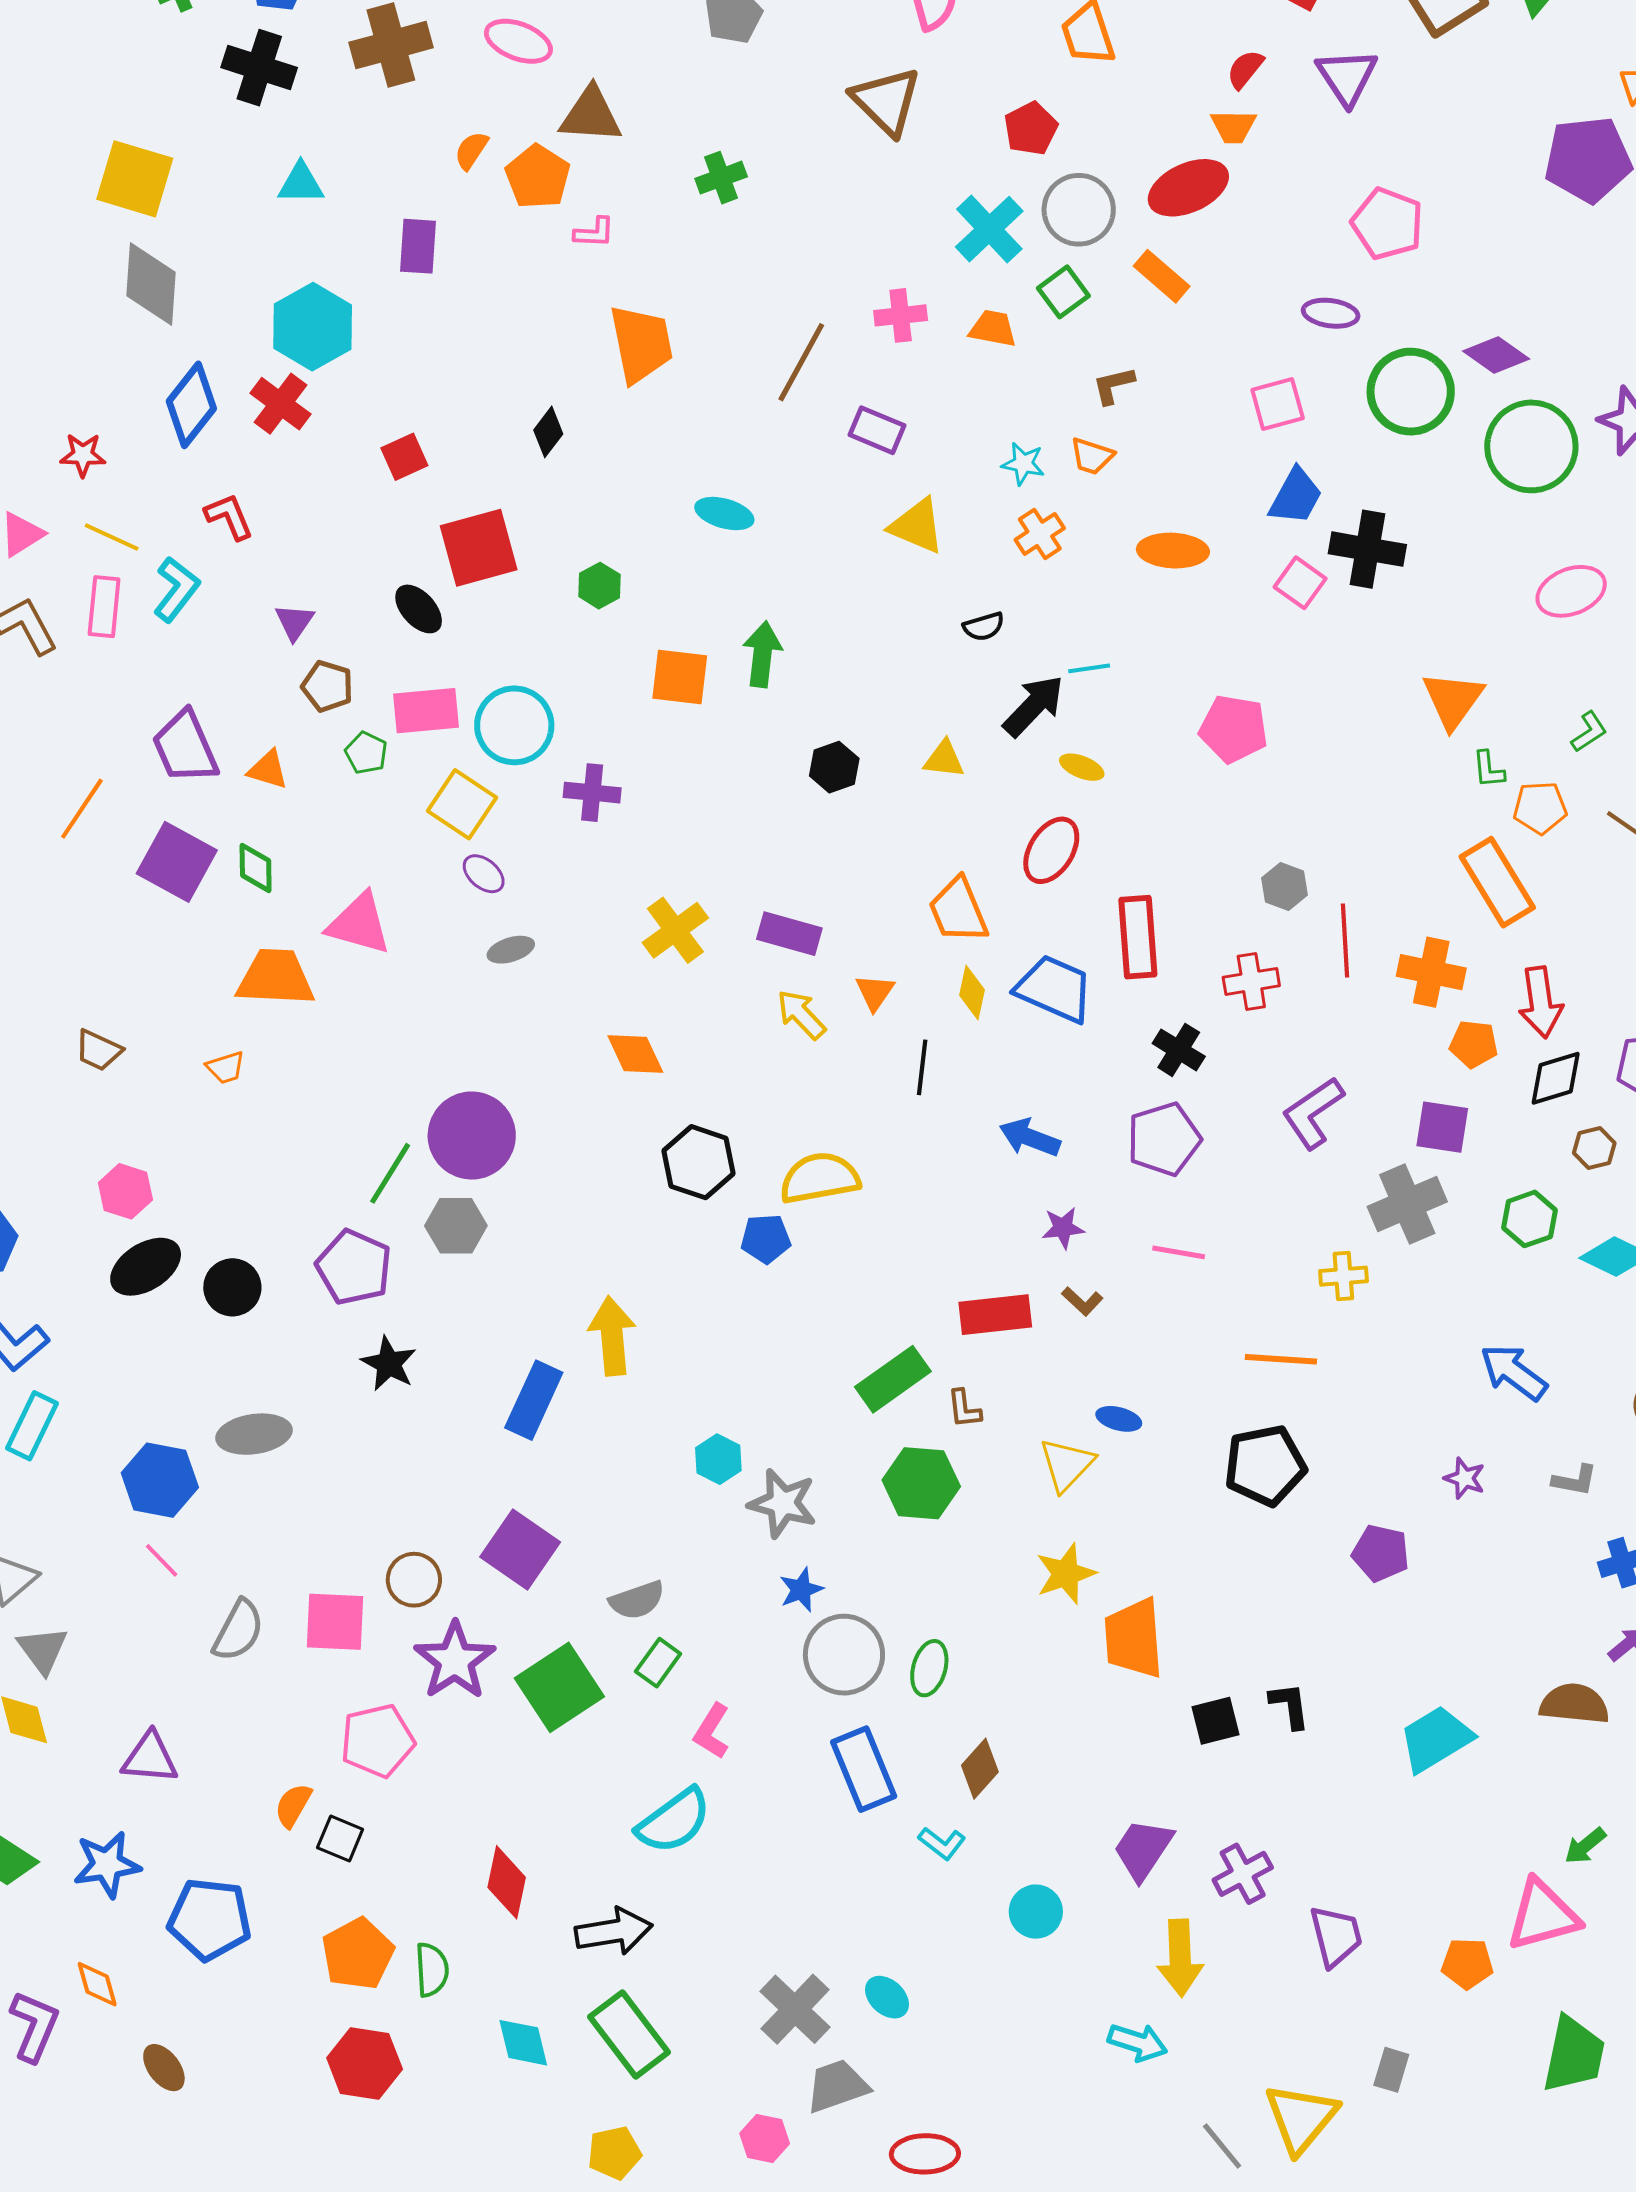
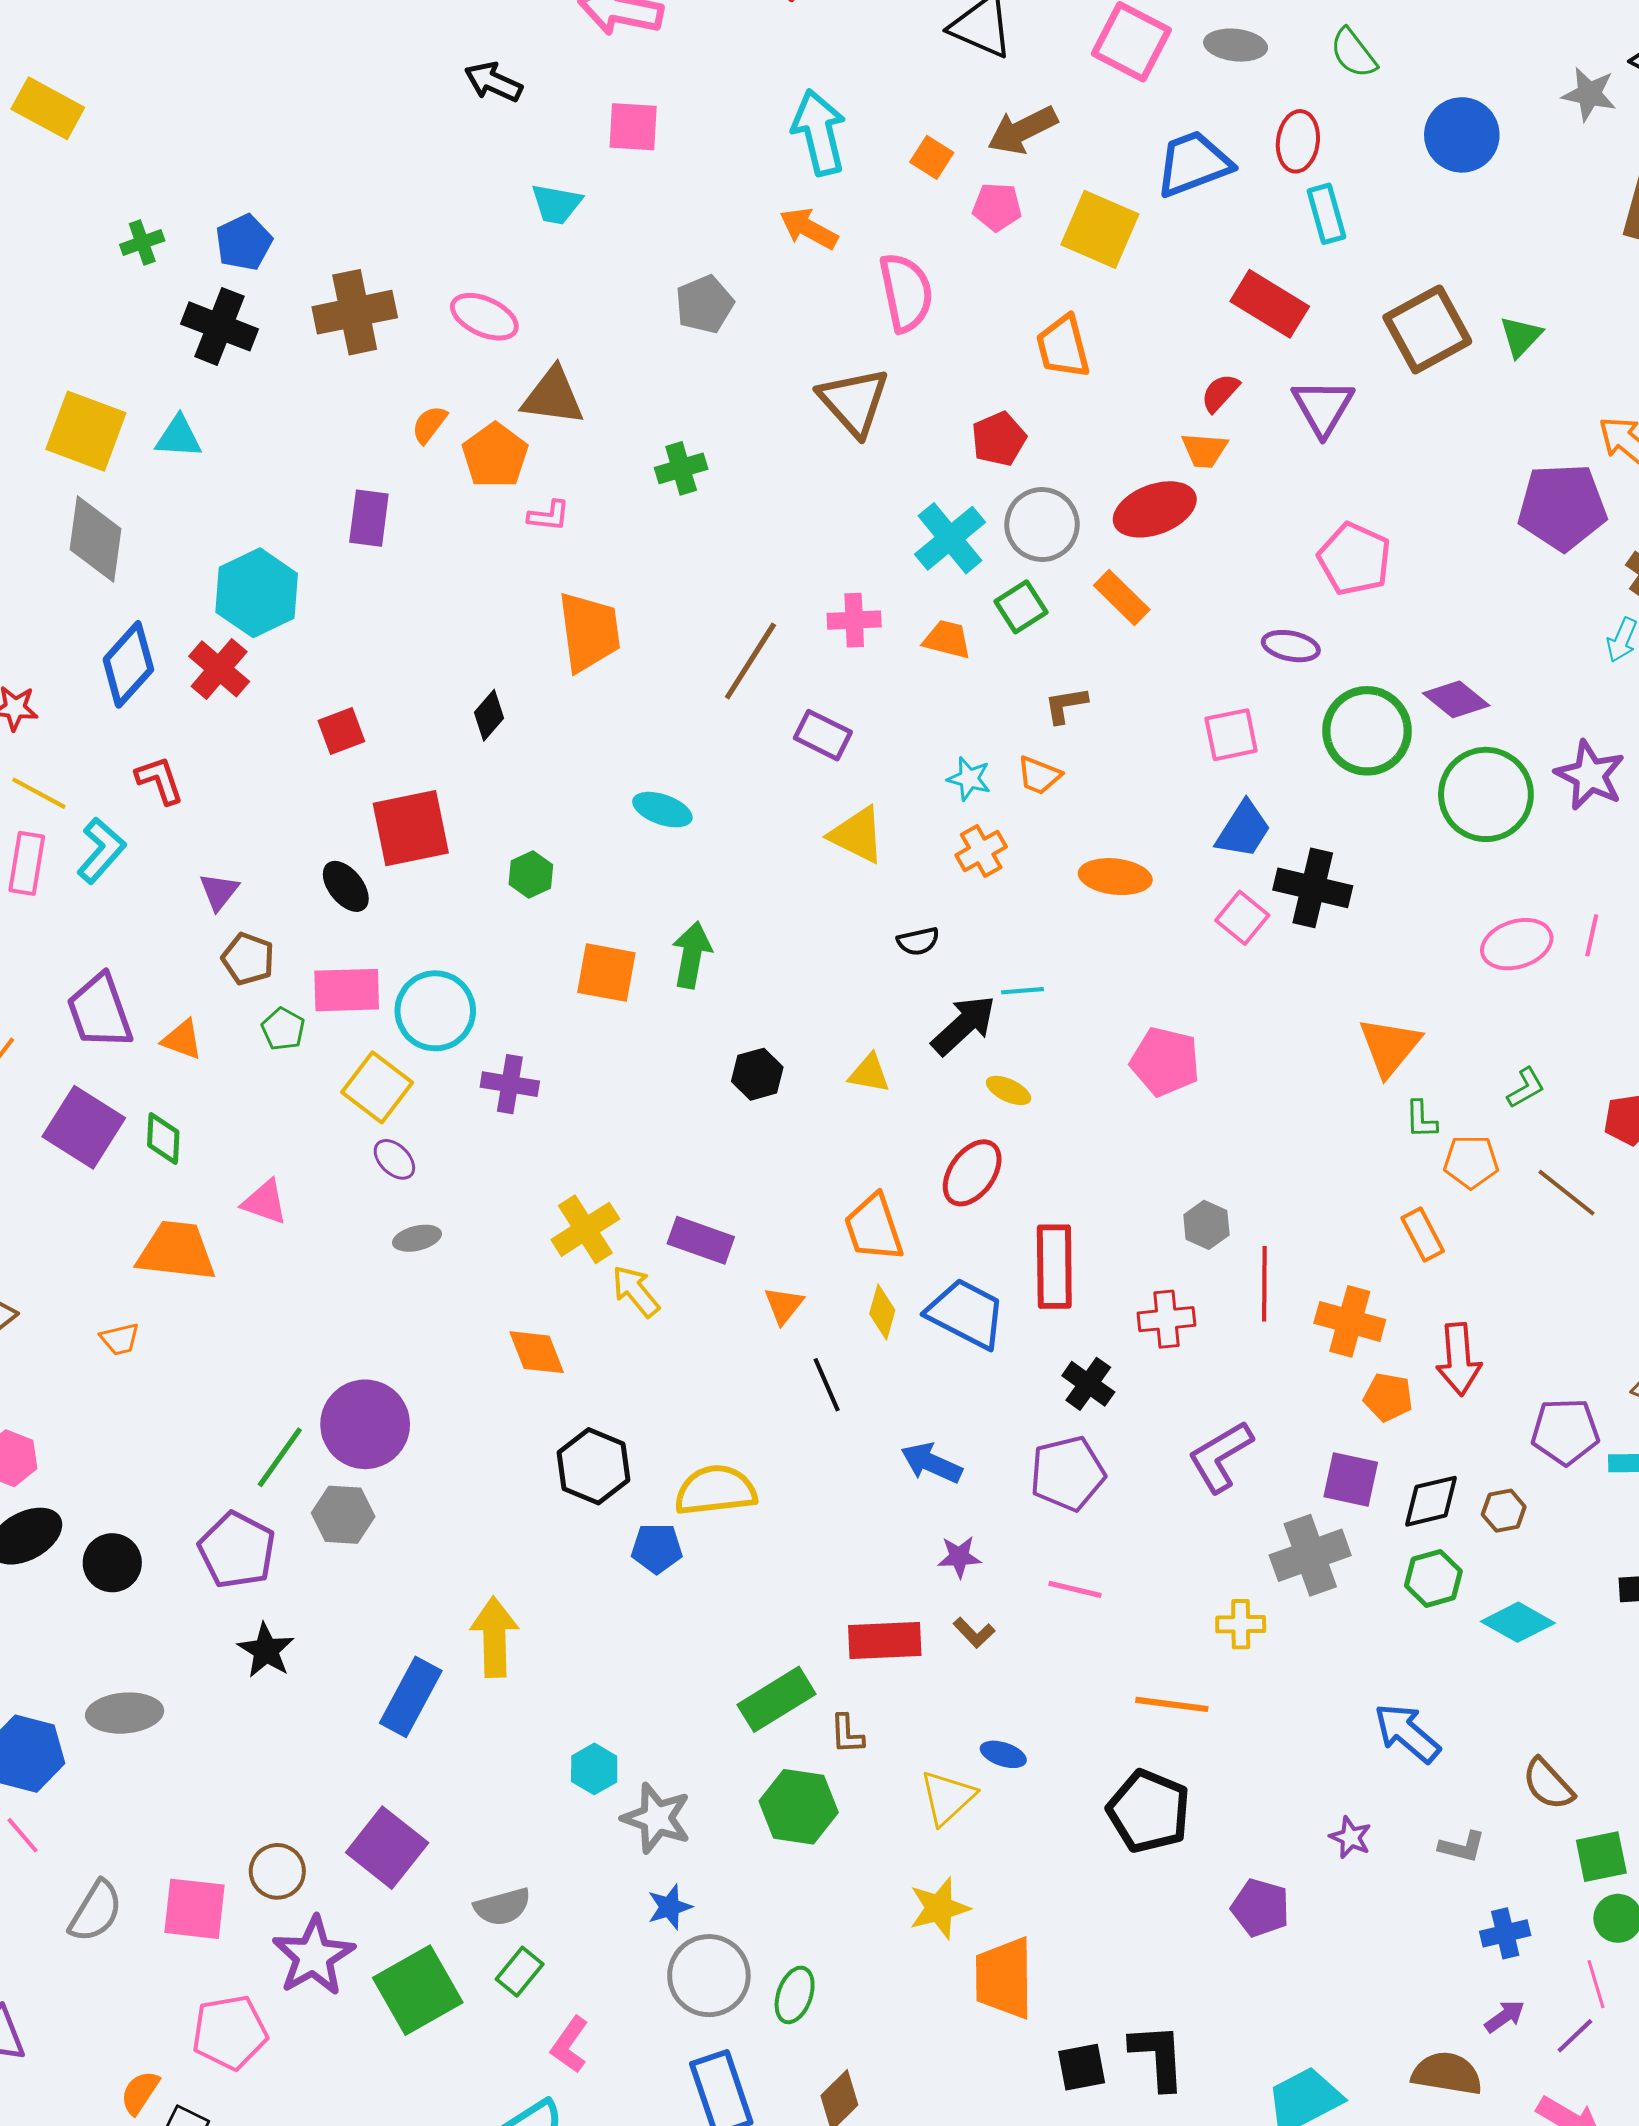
cyan triangle: (301, 183) -> (178, 437), moved
orange rectangle: (1497, 882) -> (1423, 1234), size x0.6
pink triangle: (359, 924) -> (265, 1202), size x0.7
yellow arrow: (801, 1015) -> (636, 1291), moved
black line: (922, 1067) -> (827, 1385), turned -34
black diamond: (1556, 1078) -> (1431, 1501), moved
black pentagon: (1265, 1465) -> (1149, 1811), turned 30
black L-shape: (1290, 1705) -> (1158, 2056), size x1.4

